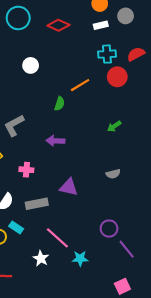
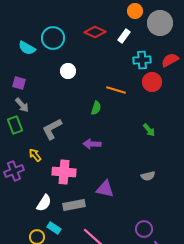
gray circle: (126, 16) -> (160, 23), size x1.6
cyan circle: (18, 18) -> (53, 38), moved
white rectangle: (101, 25) -> (124, 36), moved, turned -40
orange line: (80, 85) -> (116, 90), turned 48
green arrow: (114, 126) -> (149, 130), turned -96
pink cross: (26, 170) -> (64, 172), size x1.6

